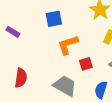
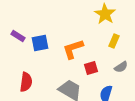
blue square: (54, 19) -> (40, 43), moved

